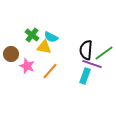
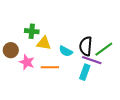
green cross: (32, 35) -> (32, 31), turned -32
cyan semicircle: (51, 37) -> (66, 51), moved
orange line: (50, 71) -> (50, 67), turned 48

